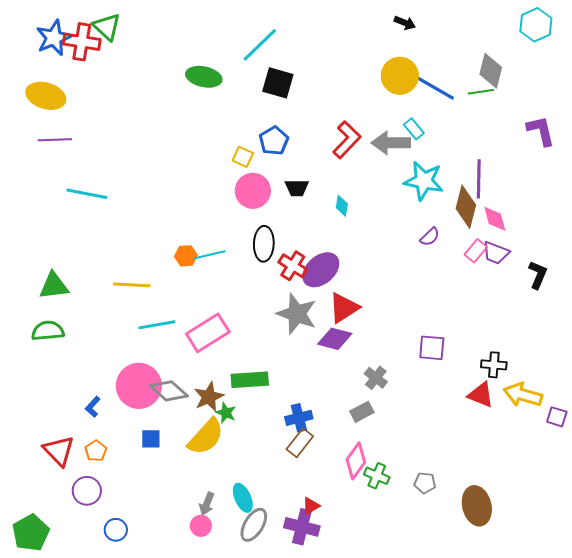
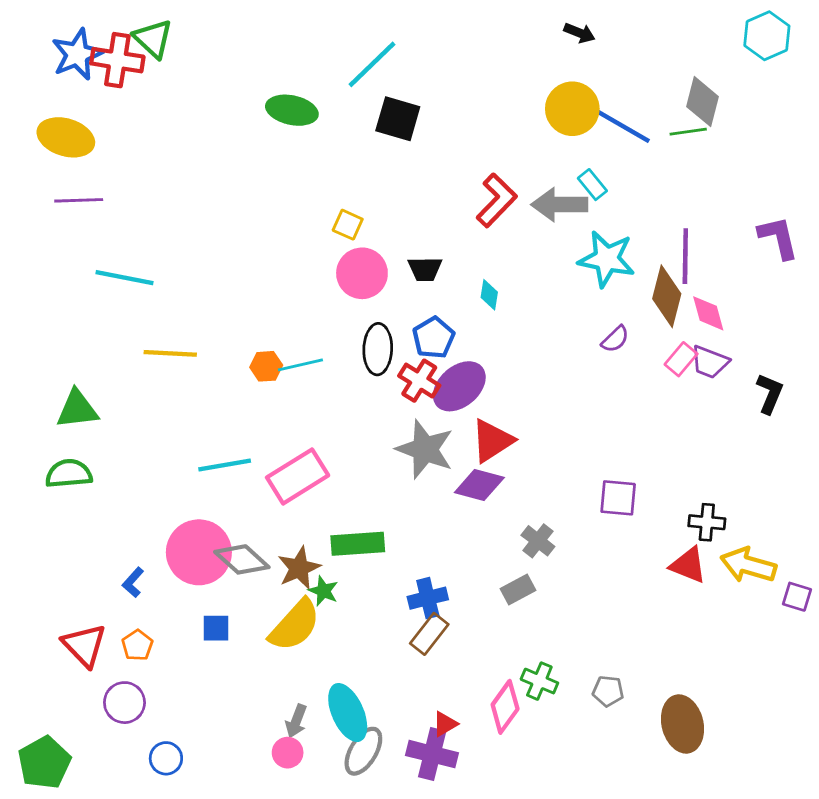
purple L-shape: (541, 131) -> (778, 238), moved
blue pentagon: (274, 141) -> (434, 338), moved
yellow line: (132, 285) -> (170, 353), moved
pink diamond: (356, 461) -> (505, 707), moved
cyan ellipse: (243, 498) -> (348, 713), size x1.4

